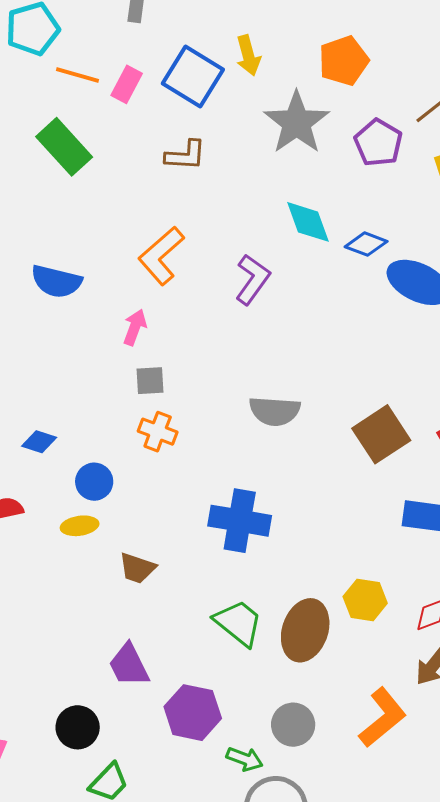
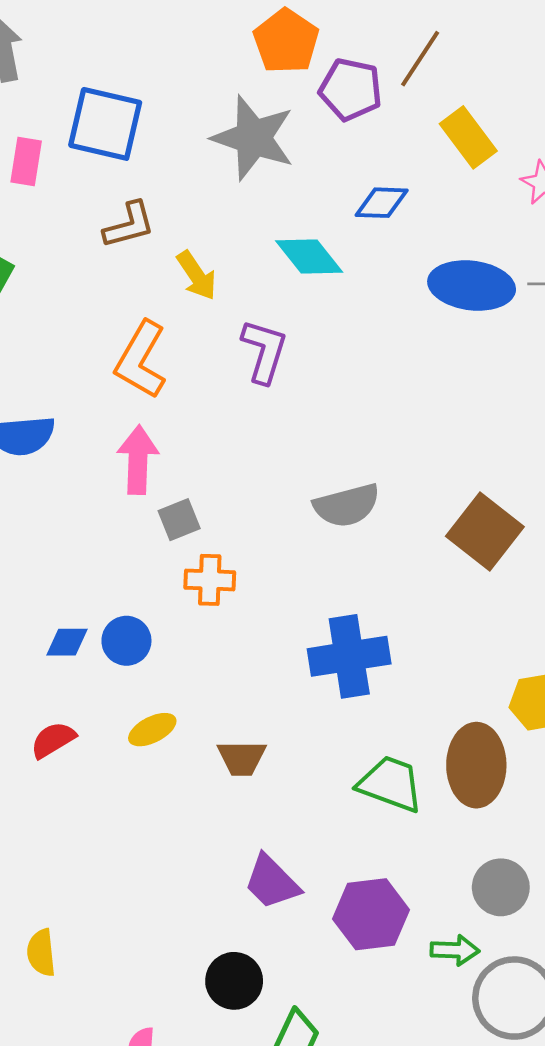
yellow arrow: (248, 55) -> (197, 275), moved
purple pentagon: (378, 143) -> (351, 89), moved
blue diamond: (366, 244) -> (382, 203), moved
pink arrow: (135, 327) -> (138, 460), size x1.4
brown square: (381, 434) -> (485, 532), moved
blue circle: (94, 482) -> (126, 641), moved

